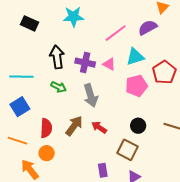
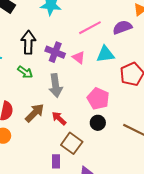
pink pentagon: (137, 86) -> (98, 99), moved, turned 30
brown square: (128, 150) -> (72, 143), moved

